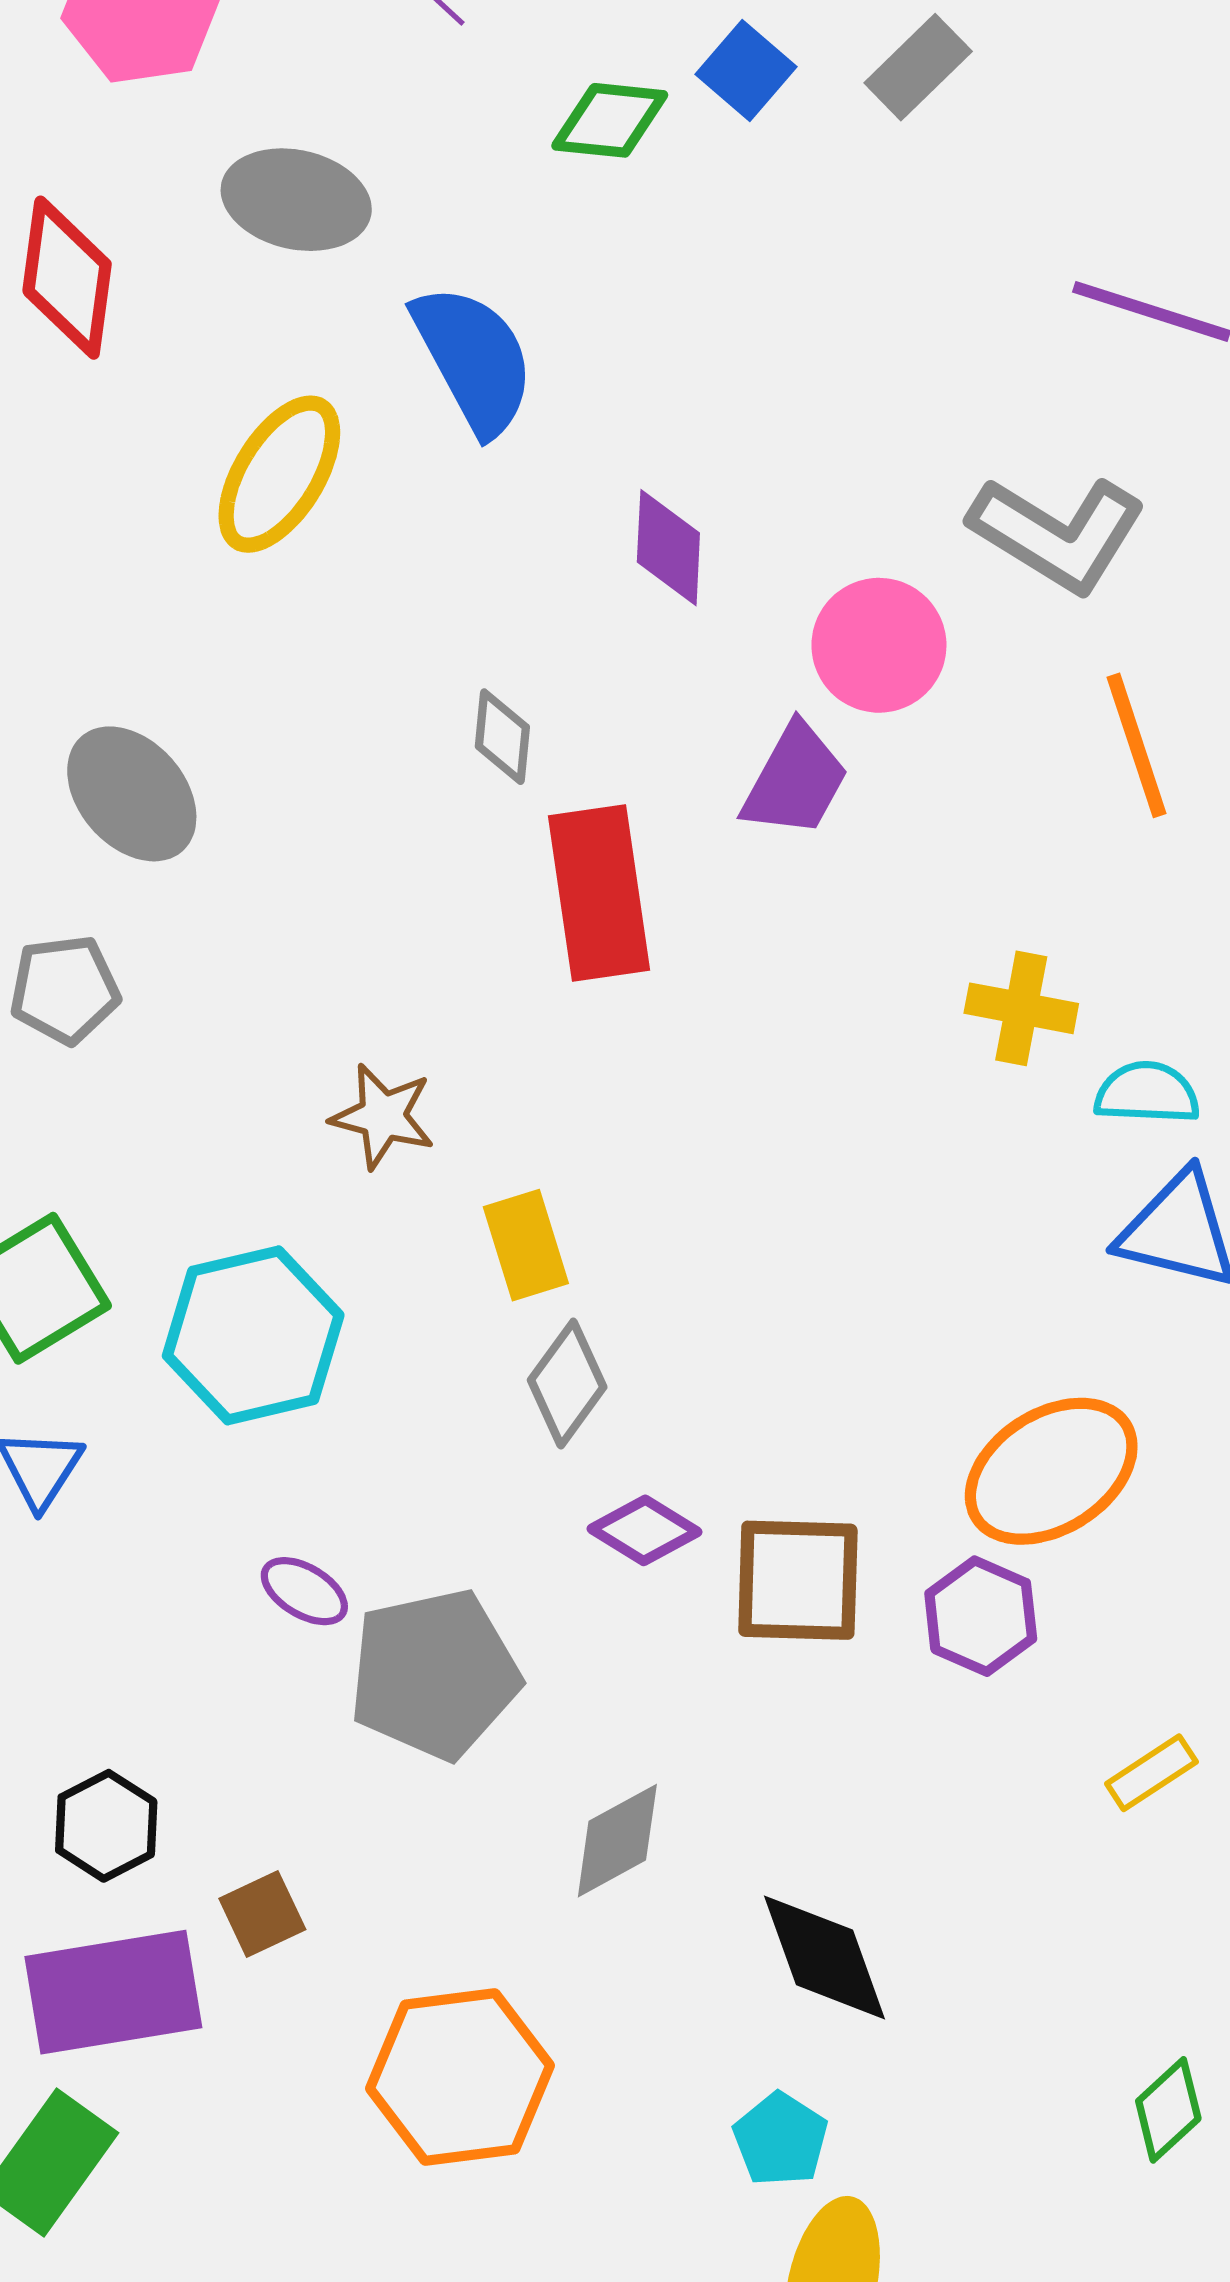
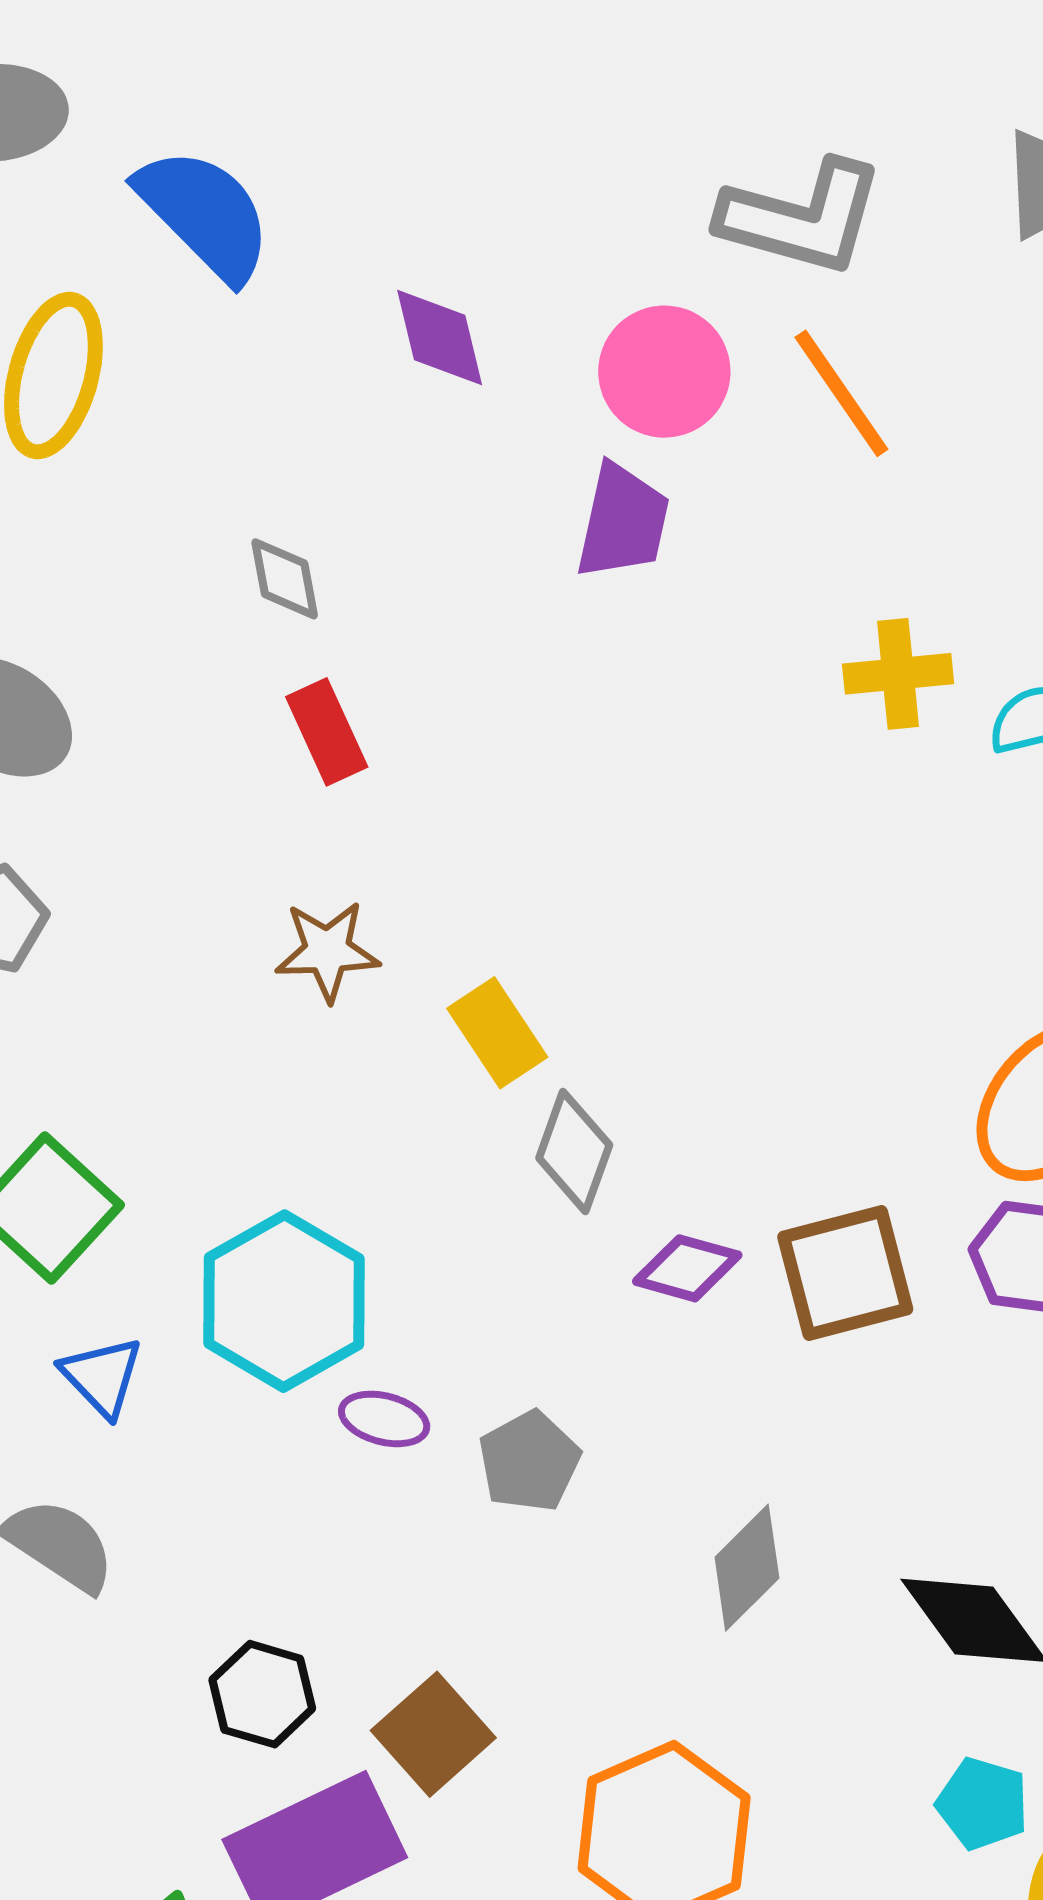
gray diamond: (502, 737) -> (285, 579), moved
orange line: (1136, 745) -> (841, 393), moved
red rectangle: (599, 893) -> (327, 732), moved, size x0.6
cyan hexagon: (253, 1335) -> (284, 1301), moved
gray pentagon: (434, 1674) -> (529, 1461), size x0.6
brown square: (262, 1914) -> (433, 1734), size x1.4

